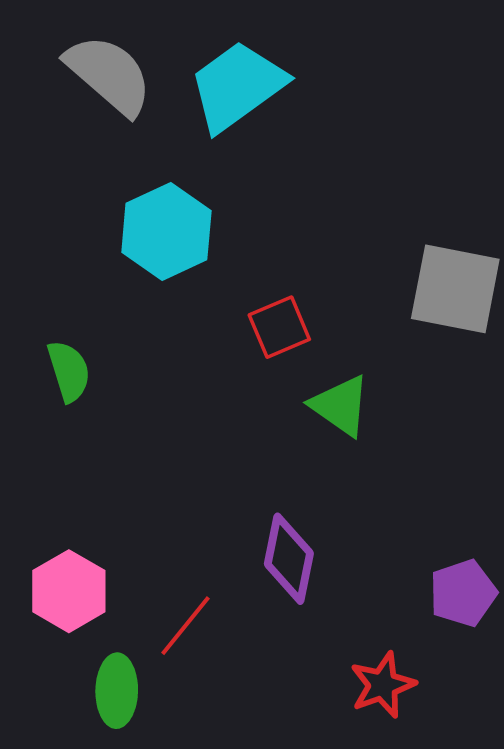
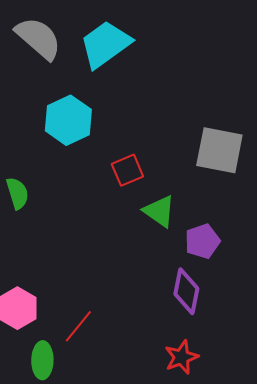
purple diamond: (289, 559) -> (186, 291), moved
purple pentagon: (463, 593) -> (202, 241), moved

